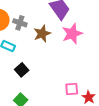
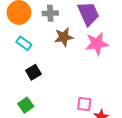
gray cross: (20, 23) -> (50, 13), moved, turned -32

